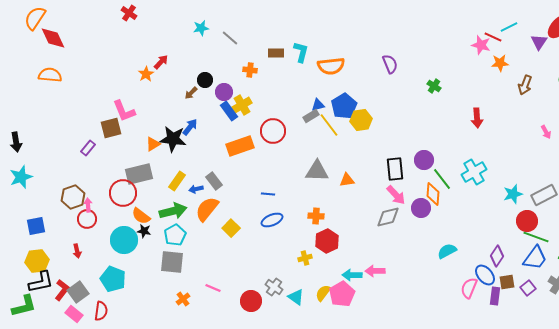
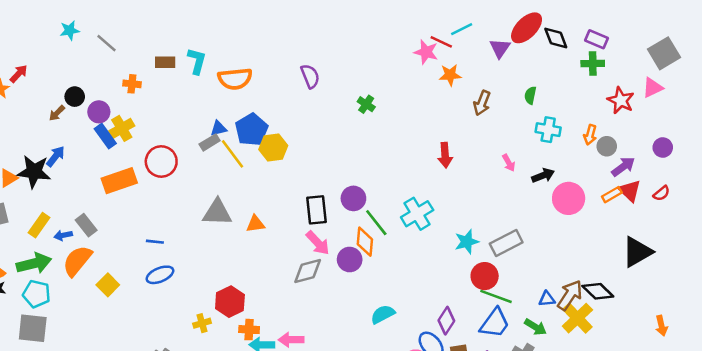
red arrow: (477, 118) -> (445, 155), moved
orange cross: (316, 216) -> (249, 330), moved
cyan pentagon: (175, 235) -> (36, 294), turned -30

